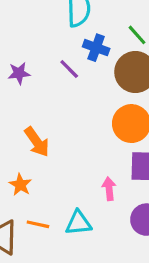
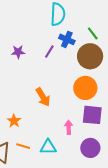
purple line: (69, 69) -> (49, 52), turned 72
orange arrow: (37, 142) -> (43, 97), moved

